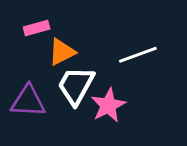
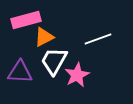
pink rectangle: (37, 28) -> (26, 20), size x1.6

